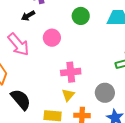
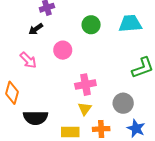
pink arrow: (18, 44) -> (28, 60), size x0.7
black semicircle: (21, 100) -> (35, 118), turned 135

